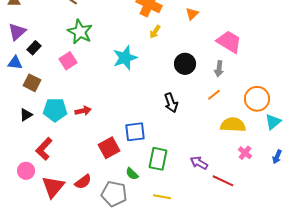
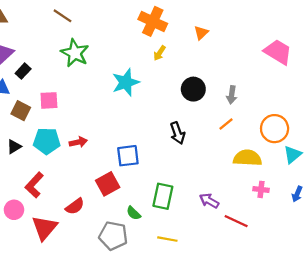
pink trapezoid: (229, 42) -> (278, 52), moved
pink square: (68, 61) -> (49, 100), moved, turned 30
blue square: (135, 132) -> (128, 156), moved
pink cross: (245, 153) -> (261, 189), turned -32
red semicircle: (83, 182) -> (75, 206), moved

